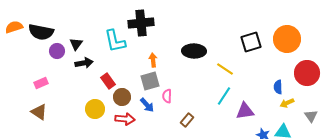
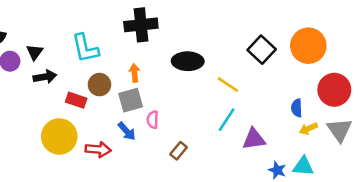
black cross: (141, 23) -> (141, 25), moved
black square: (251, 42) -> (262, 50), turned -30
red rectangle: (108, 81) -> (76, 100), turned -35
brown circle: (122, 97) -> (99, 85), moved
yellow circle: (95, 109) -> (59, 136), size x1.4
gray triangle: (311, 116) -> (339, 130), moved, size x1.5

